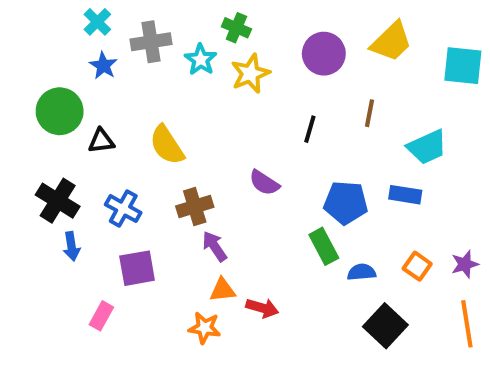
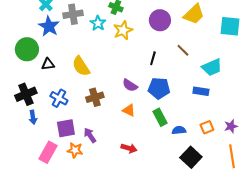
blue star: (103, 66) -> (49, 26), size x1.5
brown line: (369, 113) -> (183, 50), turned -56
black cross: (58, 201) -> (26, 94), turned 35
blue pentagon: (346, 203) -> (159, 88), moved
purple arrow: (215, 246) -> (90, 135), moved
orange square: (417, 266) -> (207, 127), turned 32
orange triangle: (222, 290) -> (129, 110), moved, turned 32
pink rectangle: (101, 316) -> (48, 152), size x1.5
orange star: (205, 328) -> (75, 150), moved

